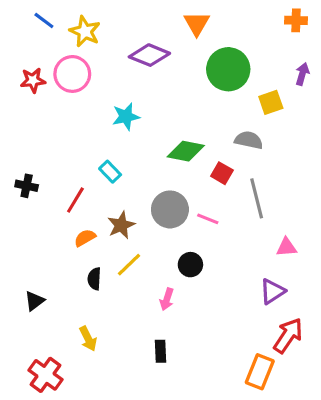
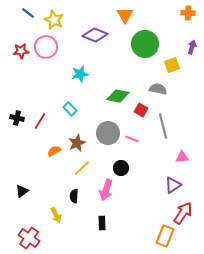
red line: (75, 200) -> (40, 121), moved
black semicircle: (94, 279) -> (74, 196), moved
pink arrow: (167, 299) -> (106, 190), size x1.5

